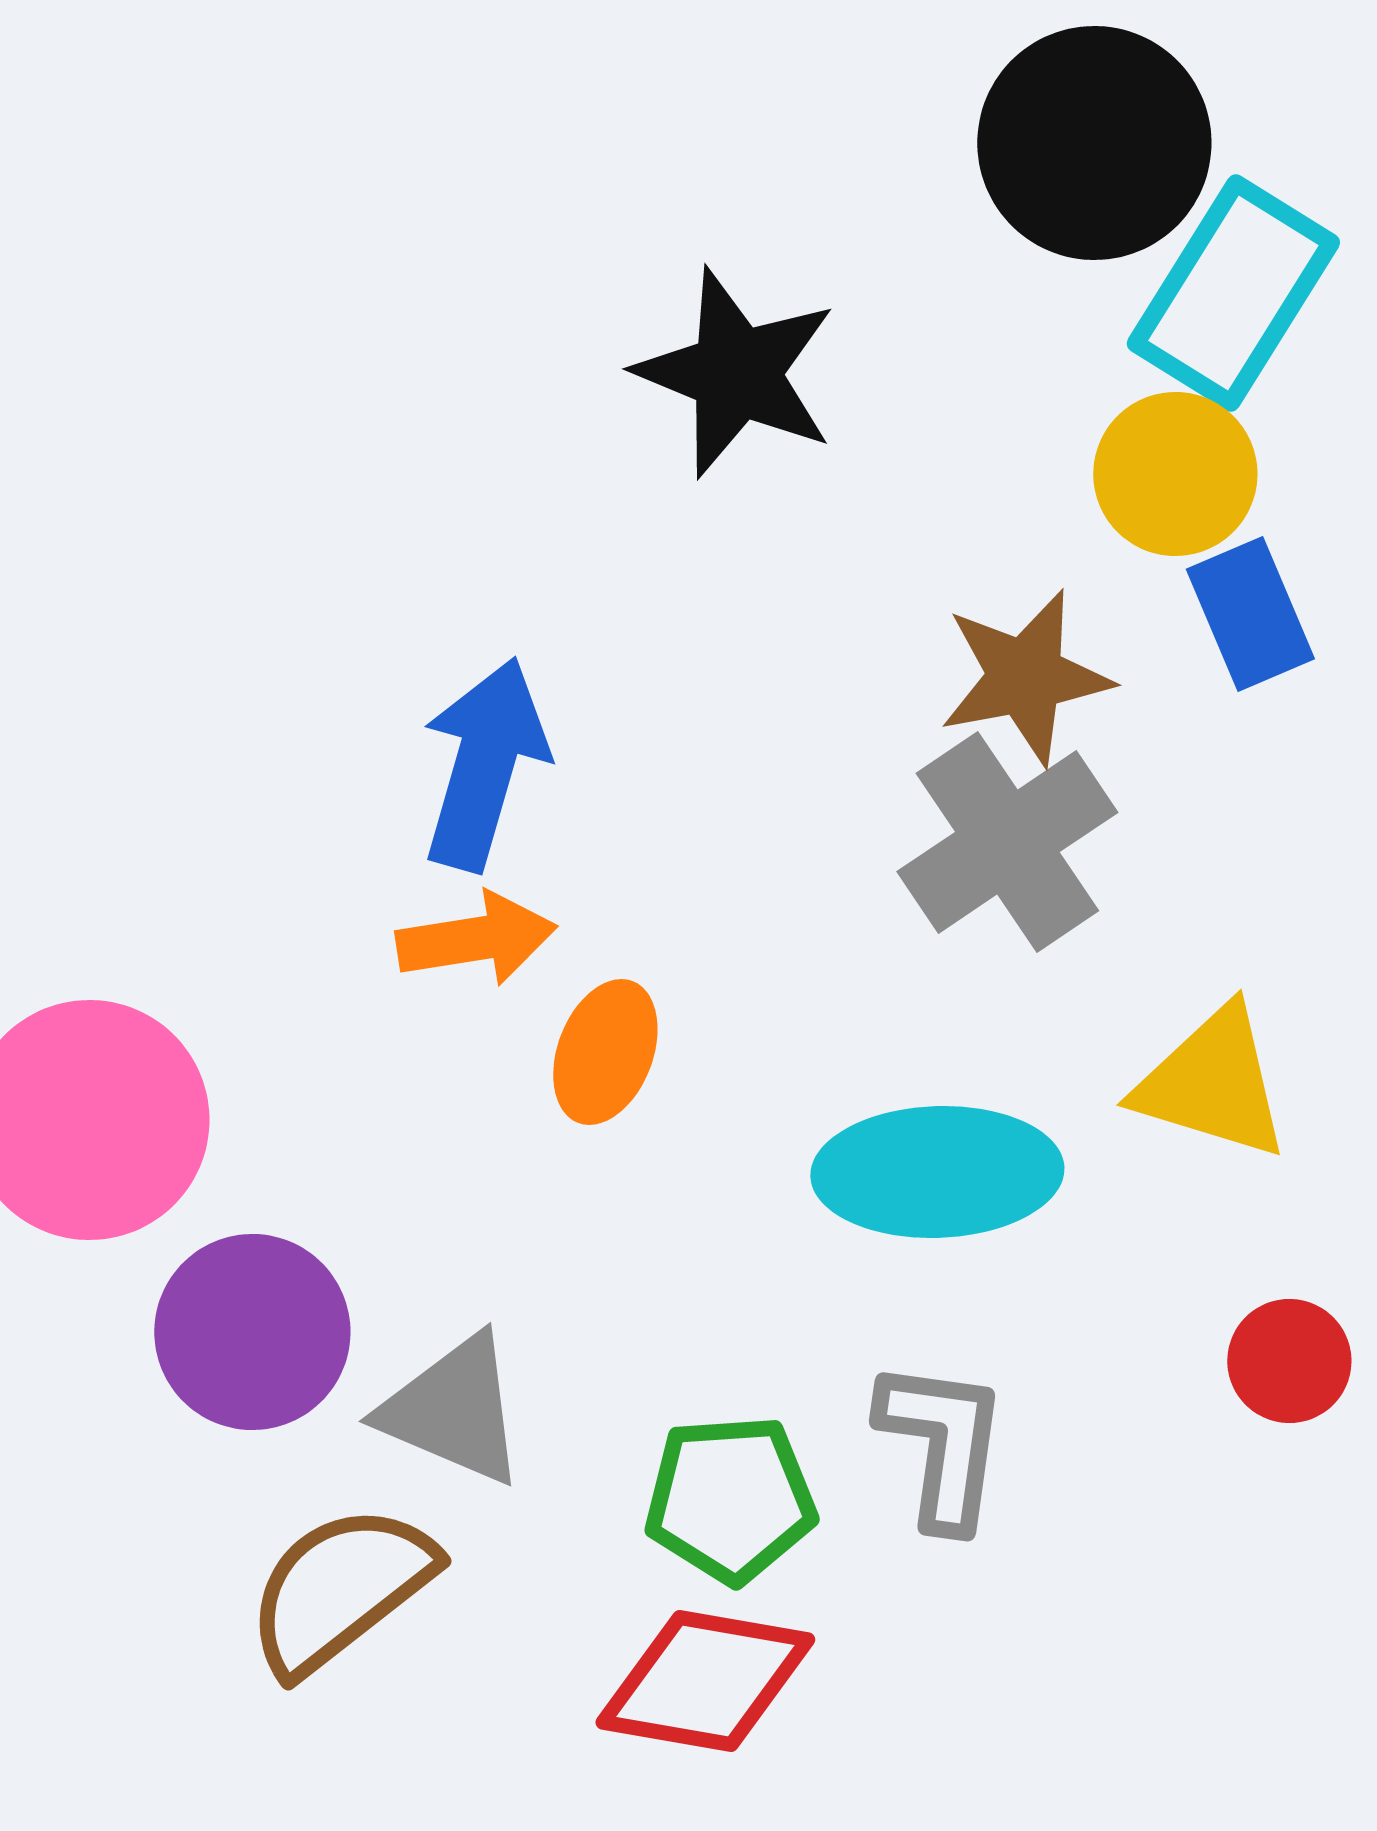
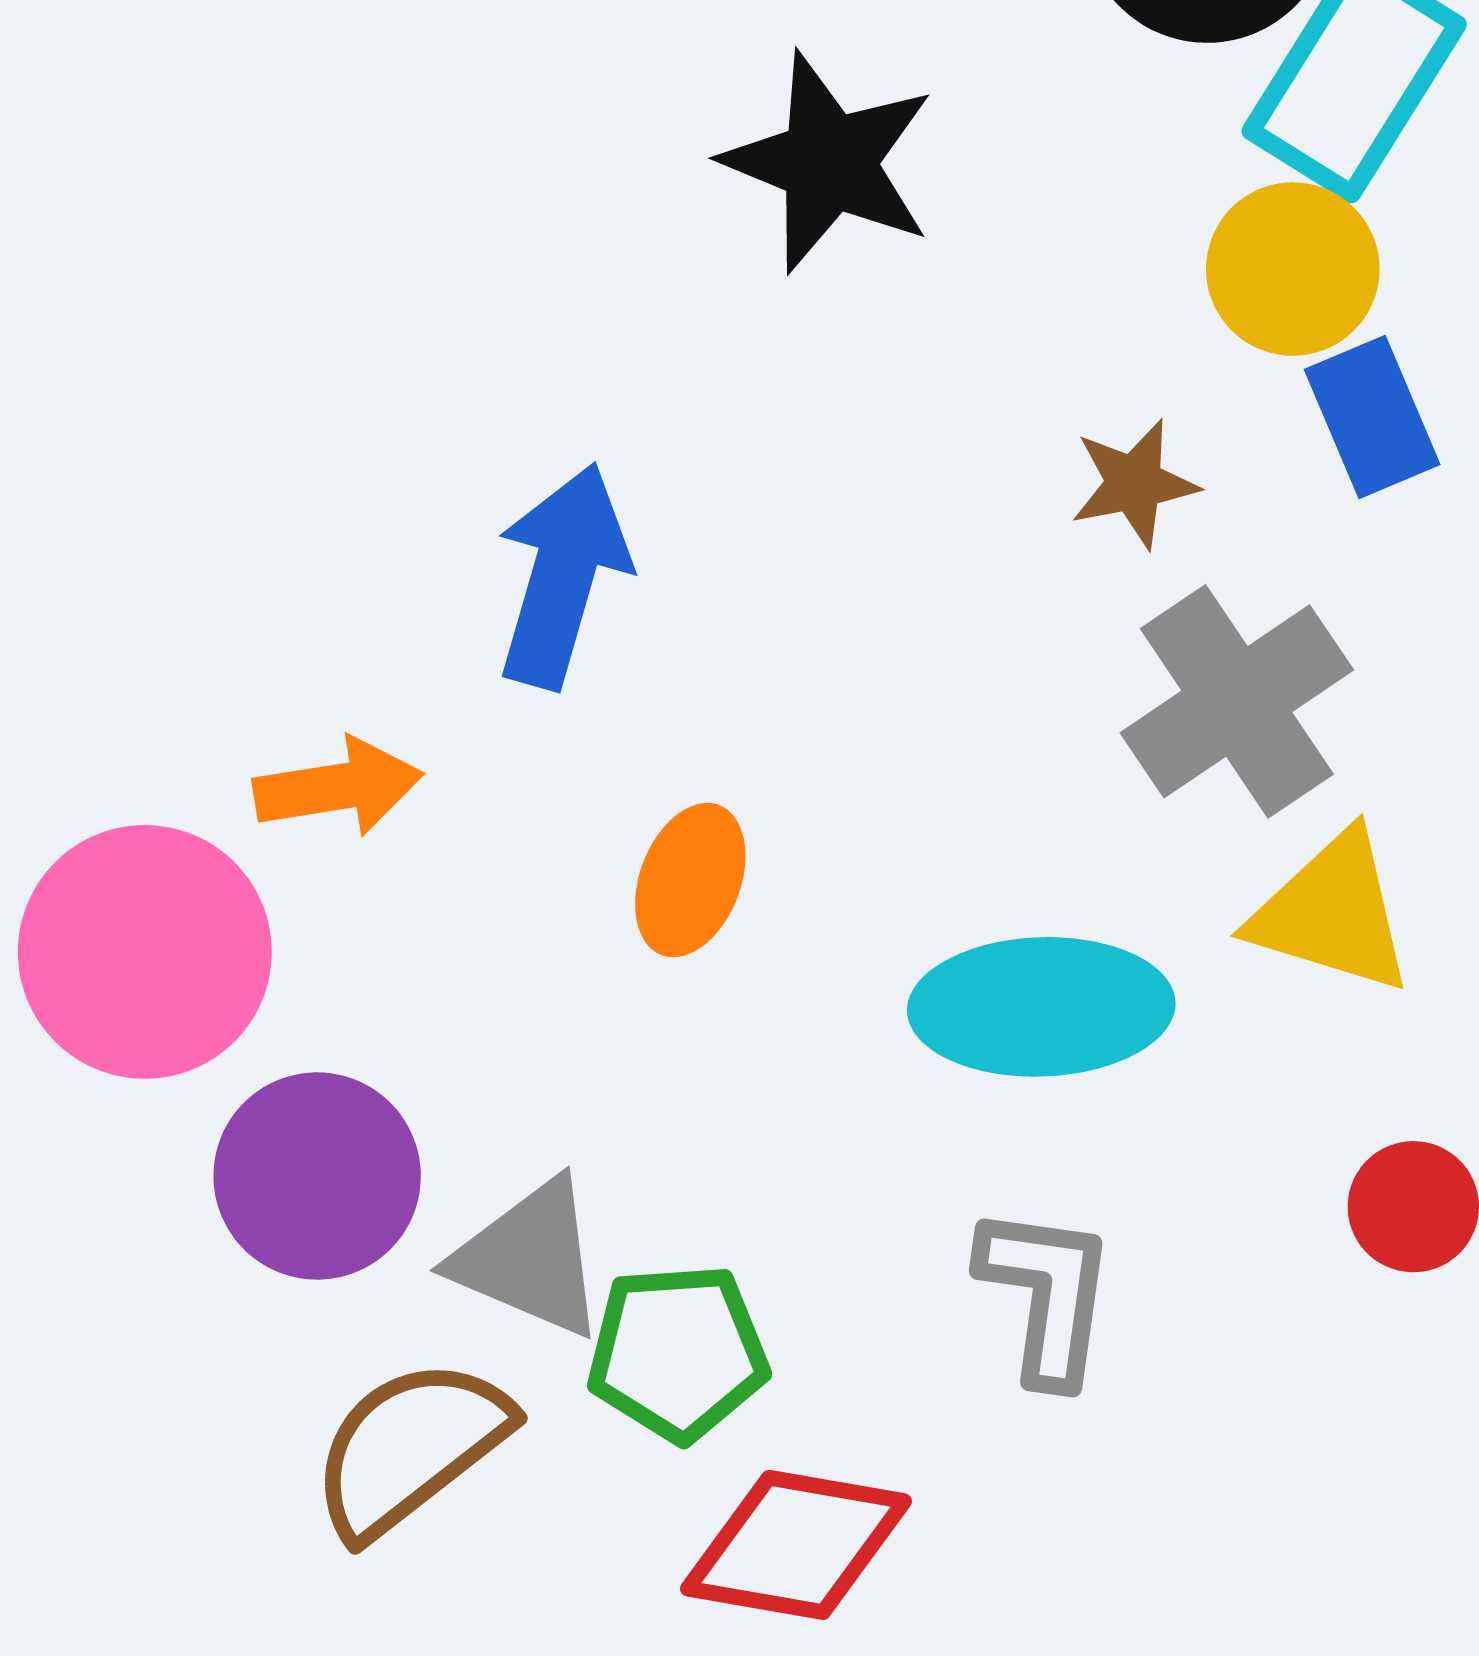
brown star: (1025, 677) -> (1134, 484), size x0.7
gray cross: (1007, 842) -> (1237, 701), moved
orange arrow: (476, 939) -> (338, 787), moved
green pentagon: (730, 1499) -> (678, 1353), moved

